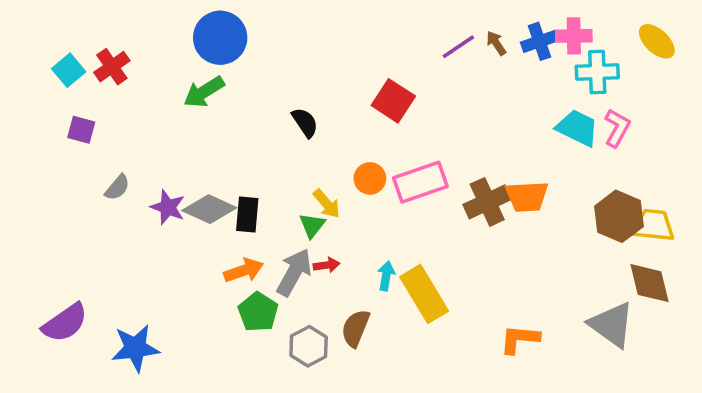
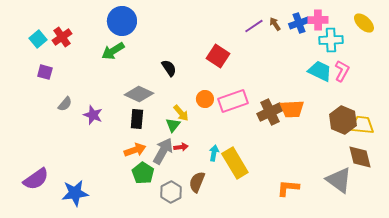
gray diamond: (209, 209) -> (139, 94), moved

